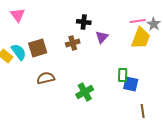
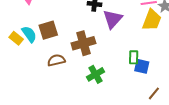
purple triangle: (102, 37) -> (113, 19), size x1.5
brown cross: (73, 43) -> (83, 43), moved, size x1.6
brown line: (143, 111) -> (154, 93), turned 48

